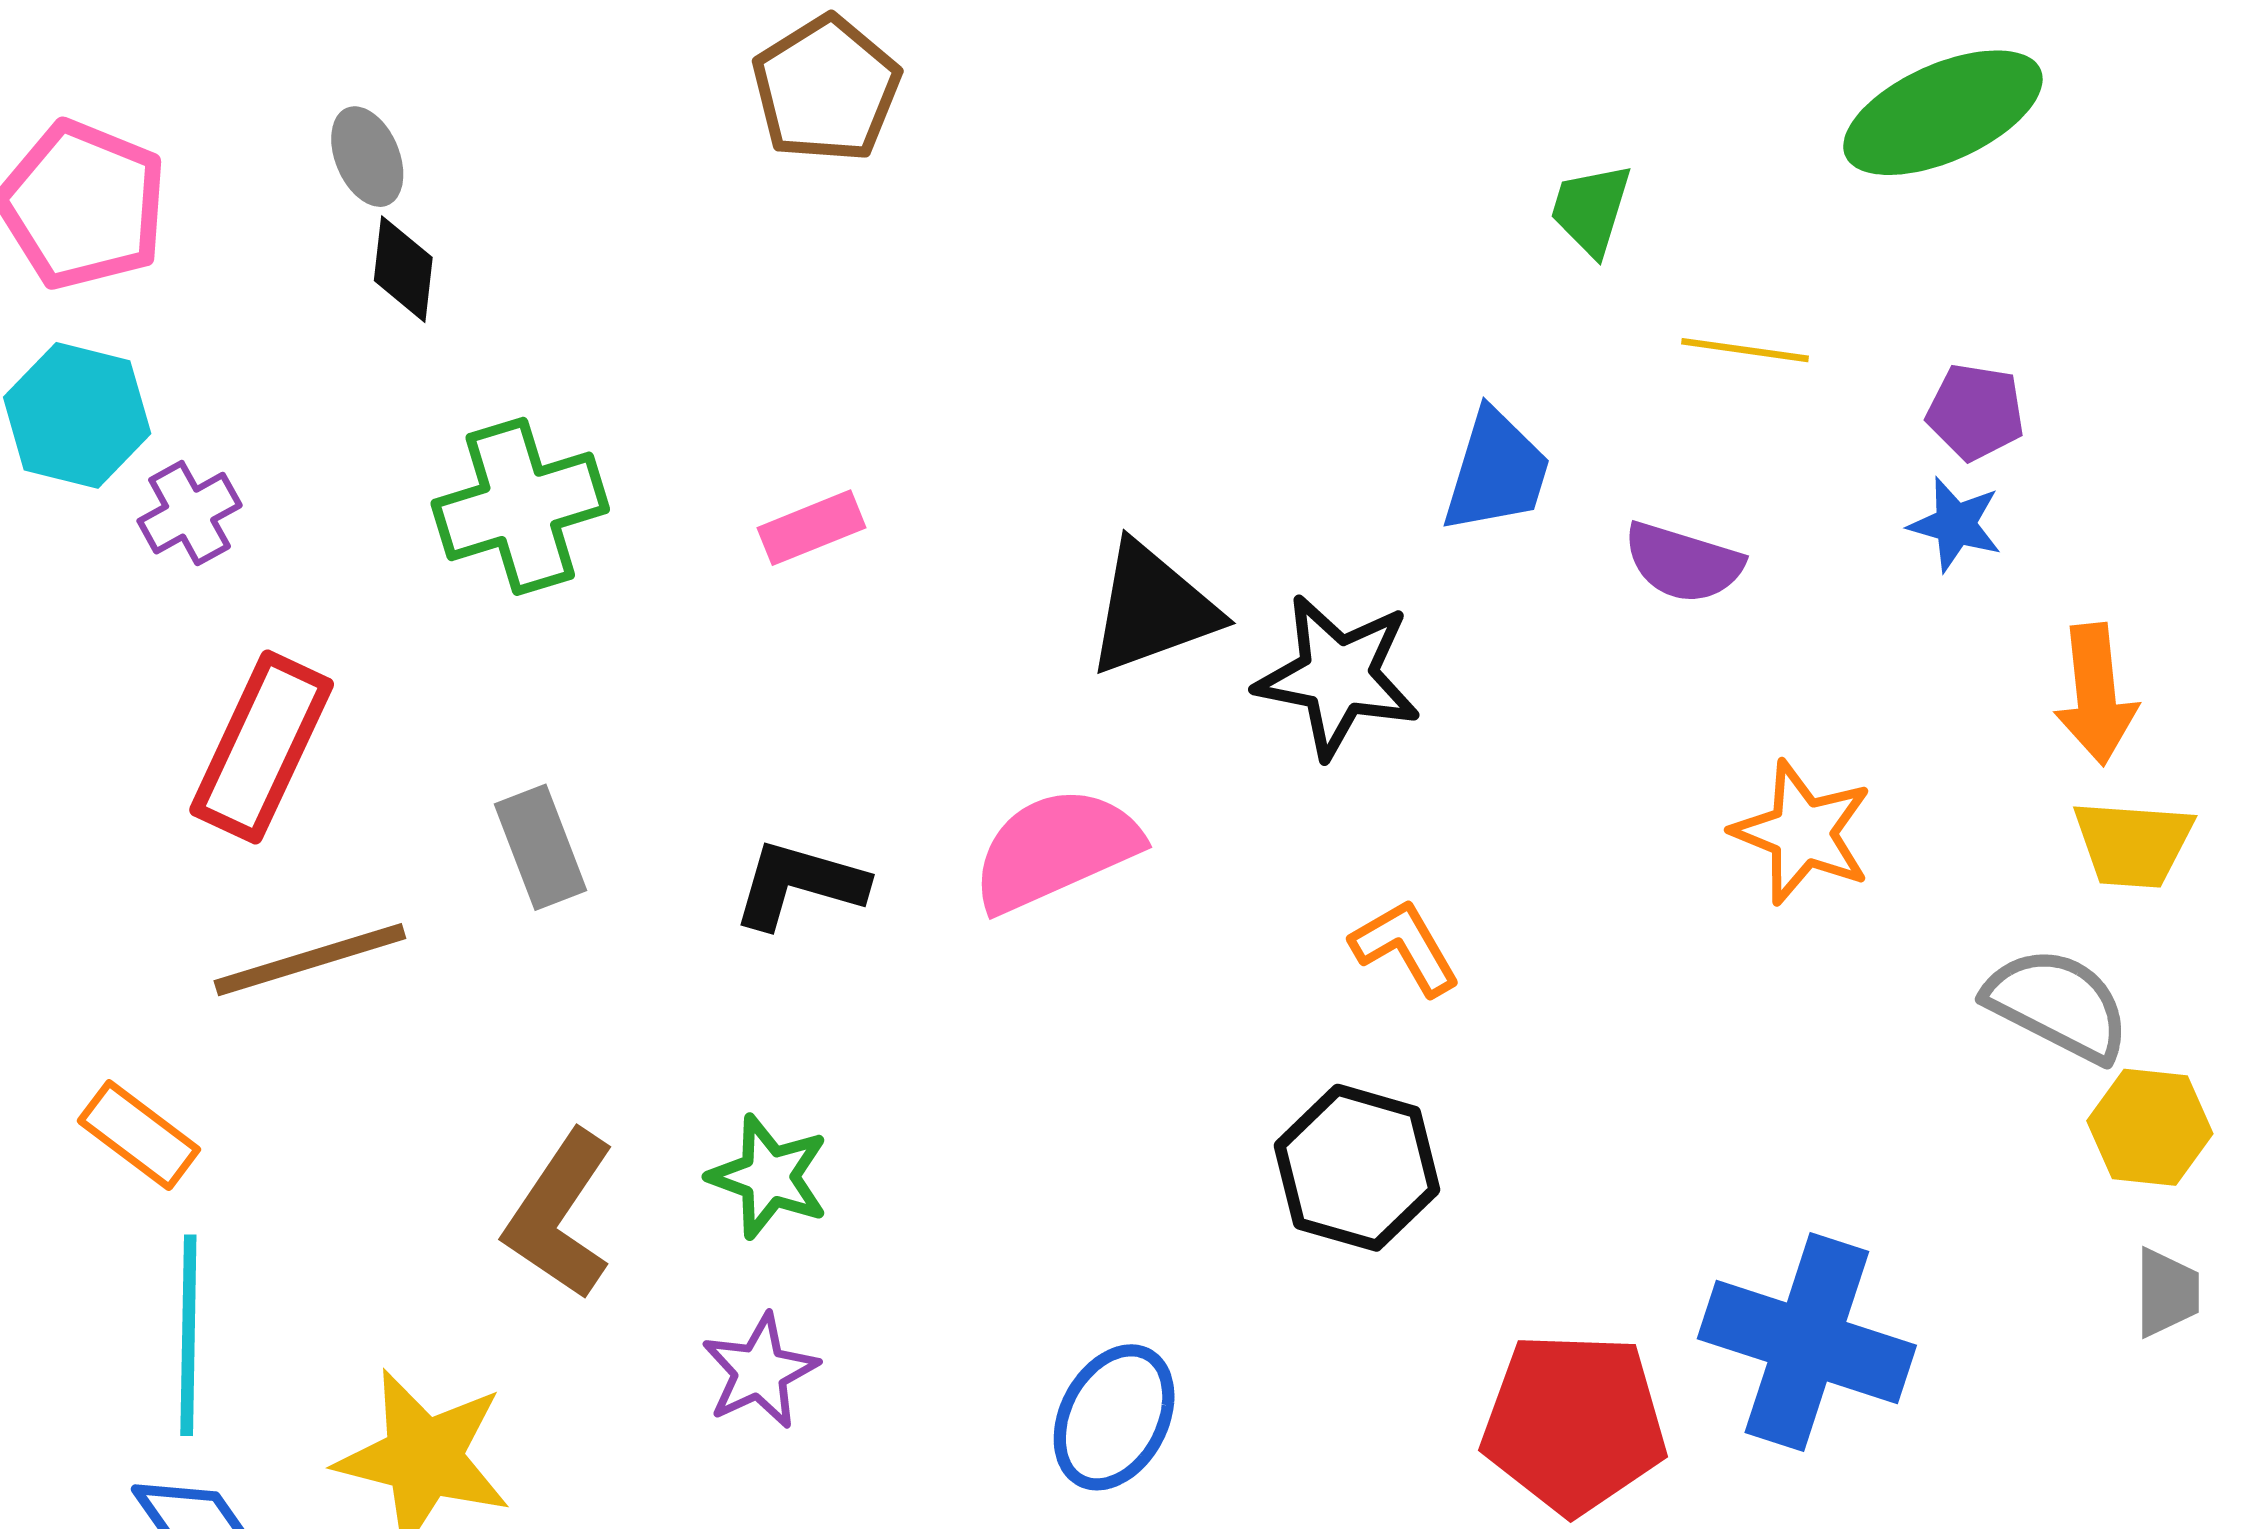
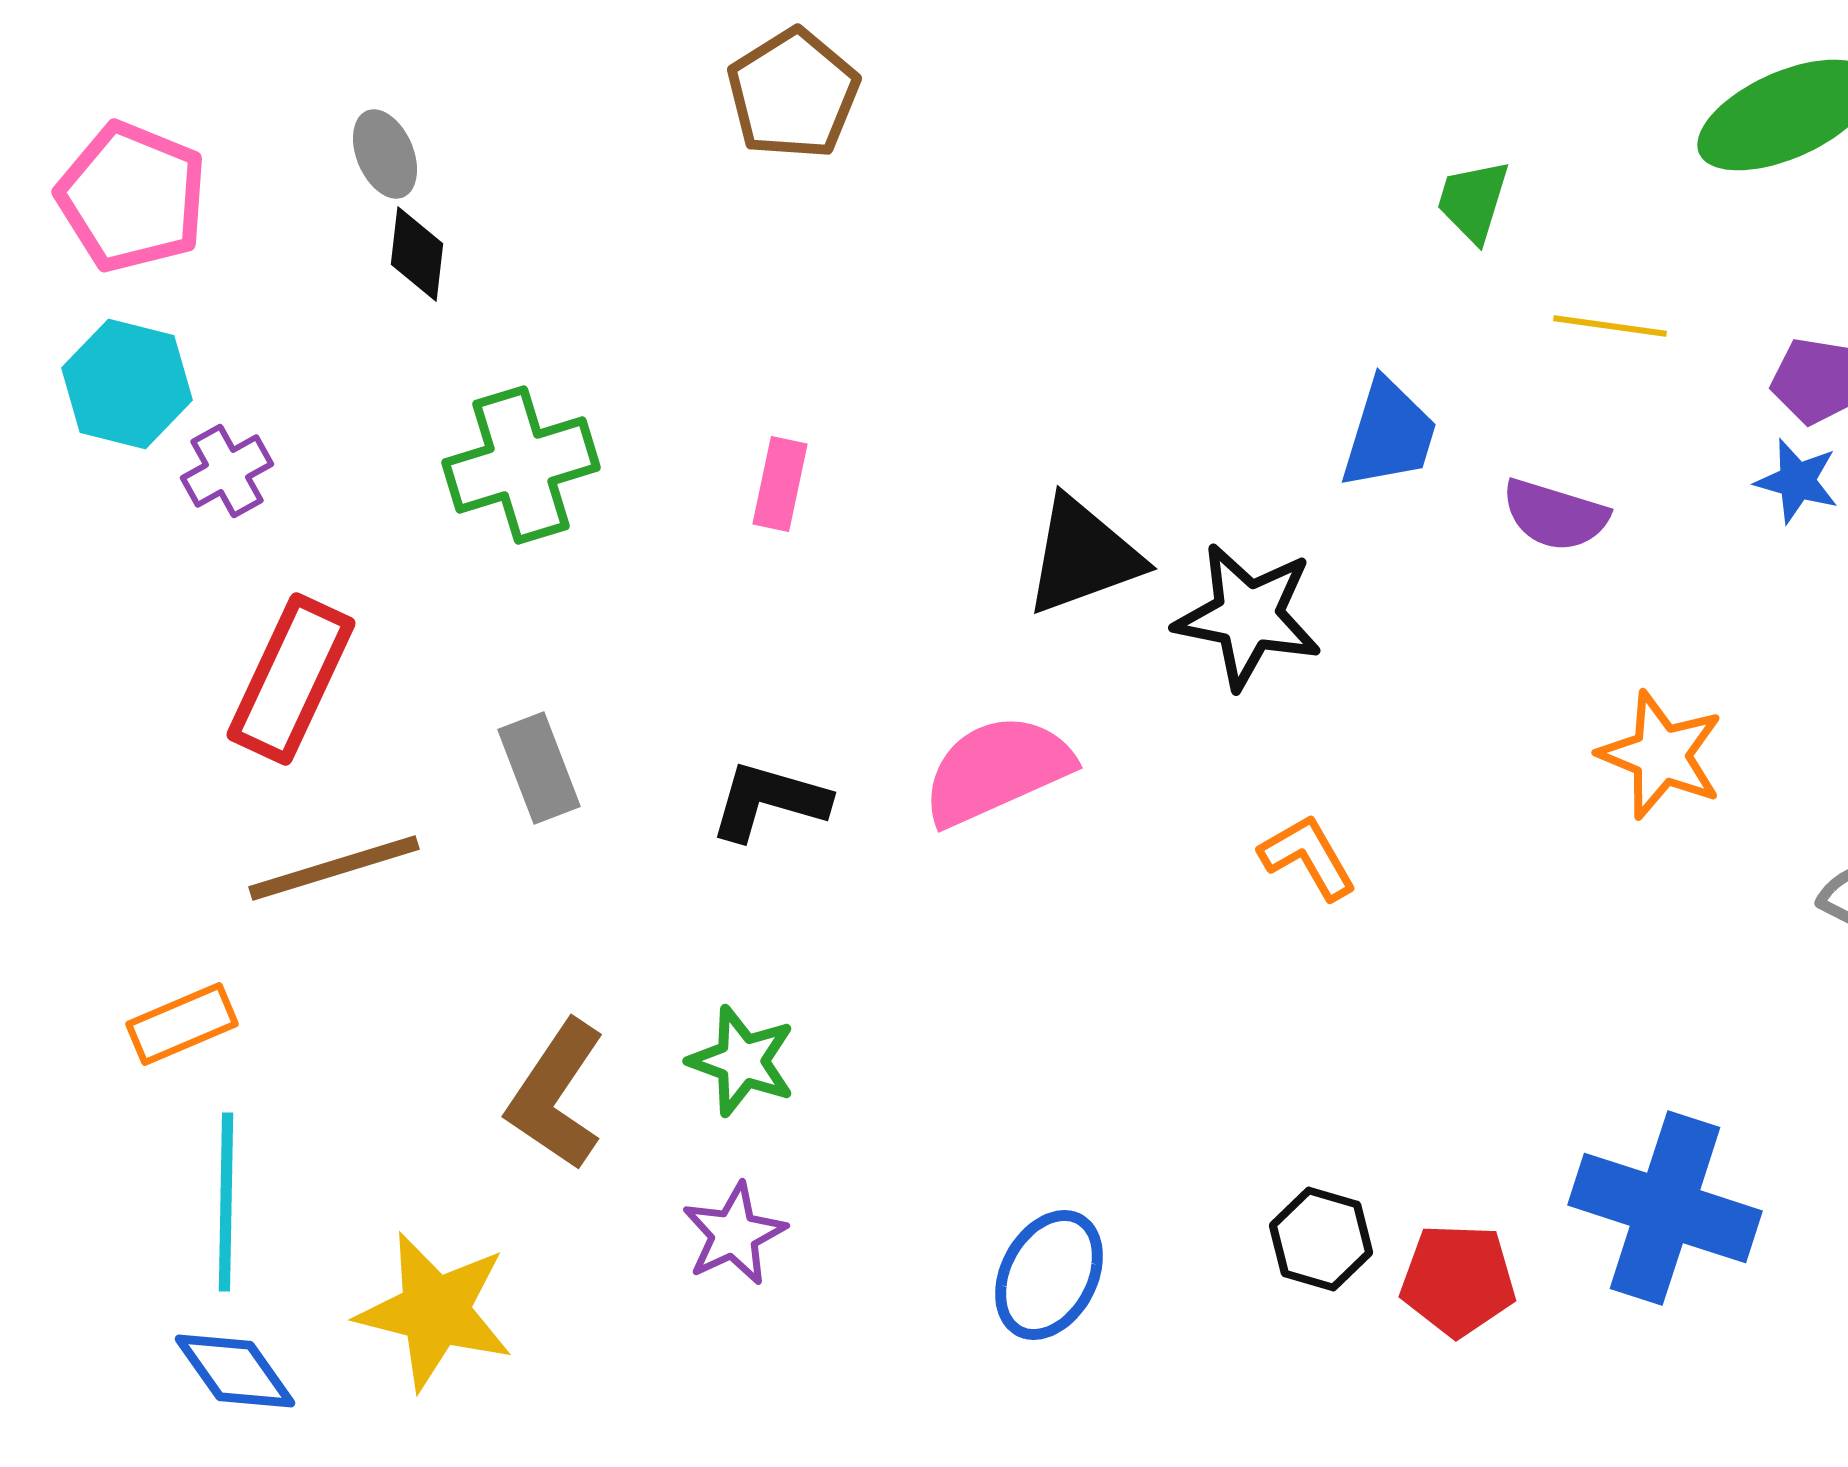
pink rectangle: (812, 528) -> (780, 484), turned -56
orange rectangle: (139, 1135) -> (182, 1024), turned -60
black hexagon: (1357, 1168) -> (1321, 1239), moved, size x0.7
red pentagon: (1574, 1423) -> (1458, 1280), size x0.7

